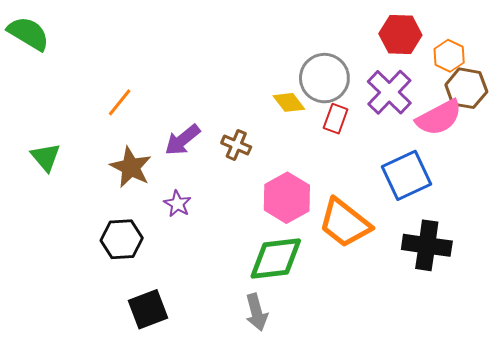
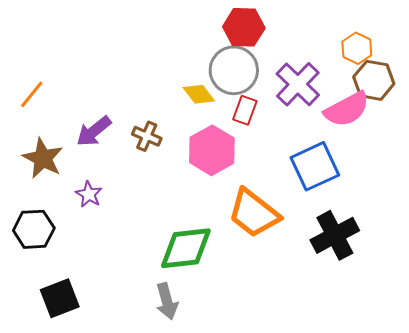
red hexagon: (400, 34) -> (244, 27), moved
pink hexagon: (287, 198) -> (212, 150), moved
black cross: (427, 245) -> (335, 235), turned -36

